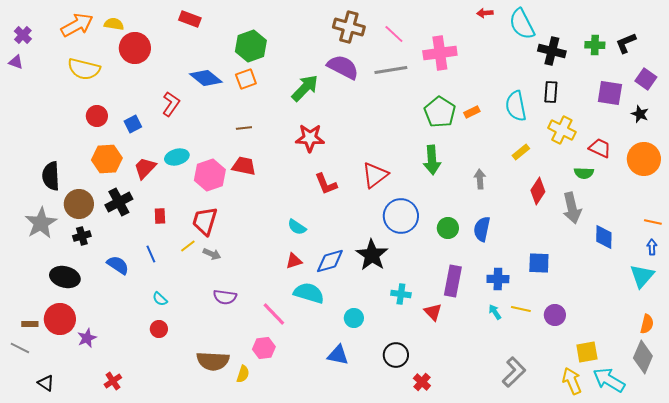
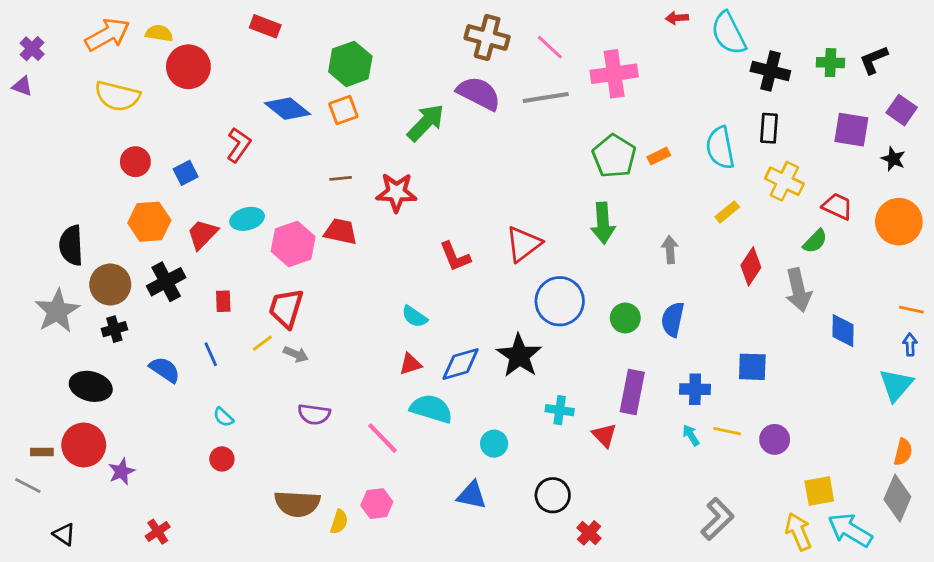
red star: (310, 138) -> (396, 192), moved
green semicircle: (584, 173) -> (815, 241), turned -48
pink hexagon: (264, 348) -> (377, 504), moved

